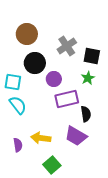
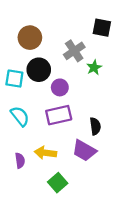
black square: (92, 56) -> (102, 28), moved
green star: (88, 78) -> (94, 67), moved
cyan square: (13, 82) -> (14, 79), moved
purple rectangle: (67, 99) -> (59, 115), moved

